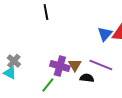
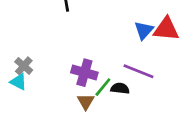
brown triangle: (75, 65) -> (86, 102), moved
green line: (48, 85) -> (103, 87), moved

